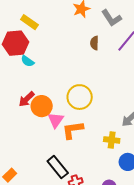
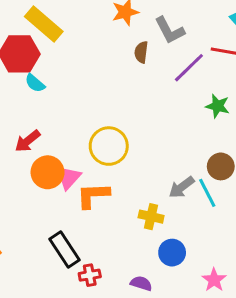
yellow rectangle: (29, 22) -> (44, 24), size x1.4
brown semicircle: (94, 43) -> (141, 52), moved
orange circle: (42, 106) -> (48, 172), moved

